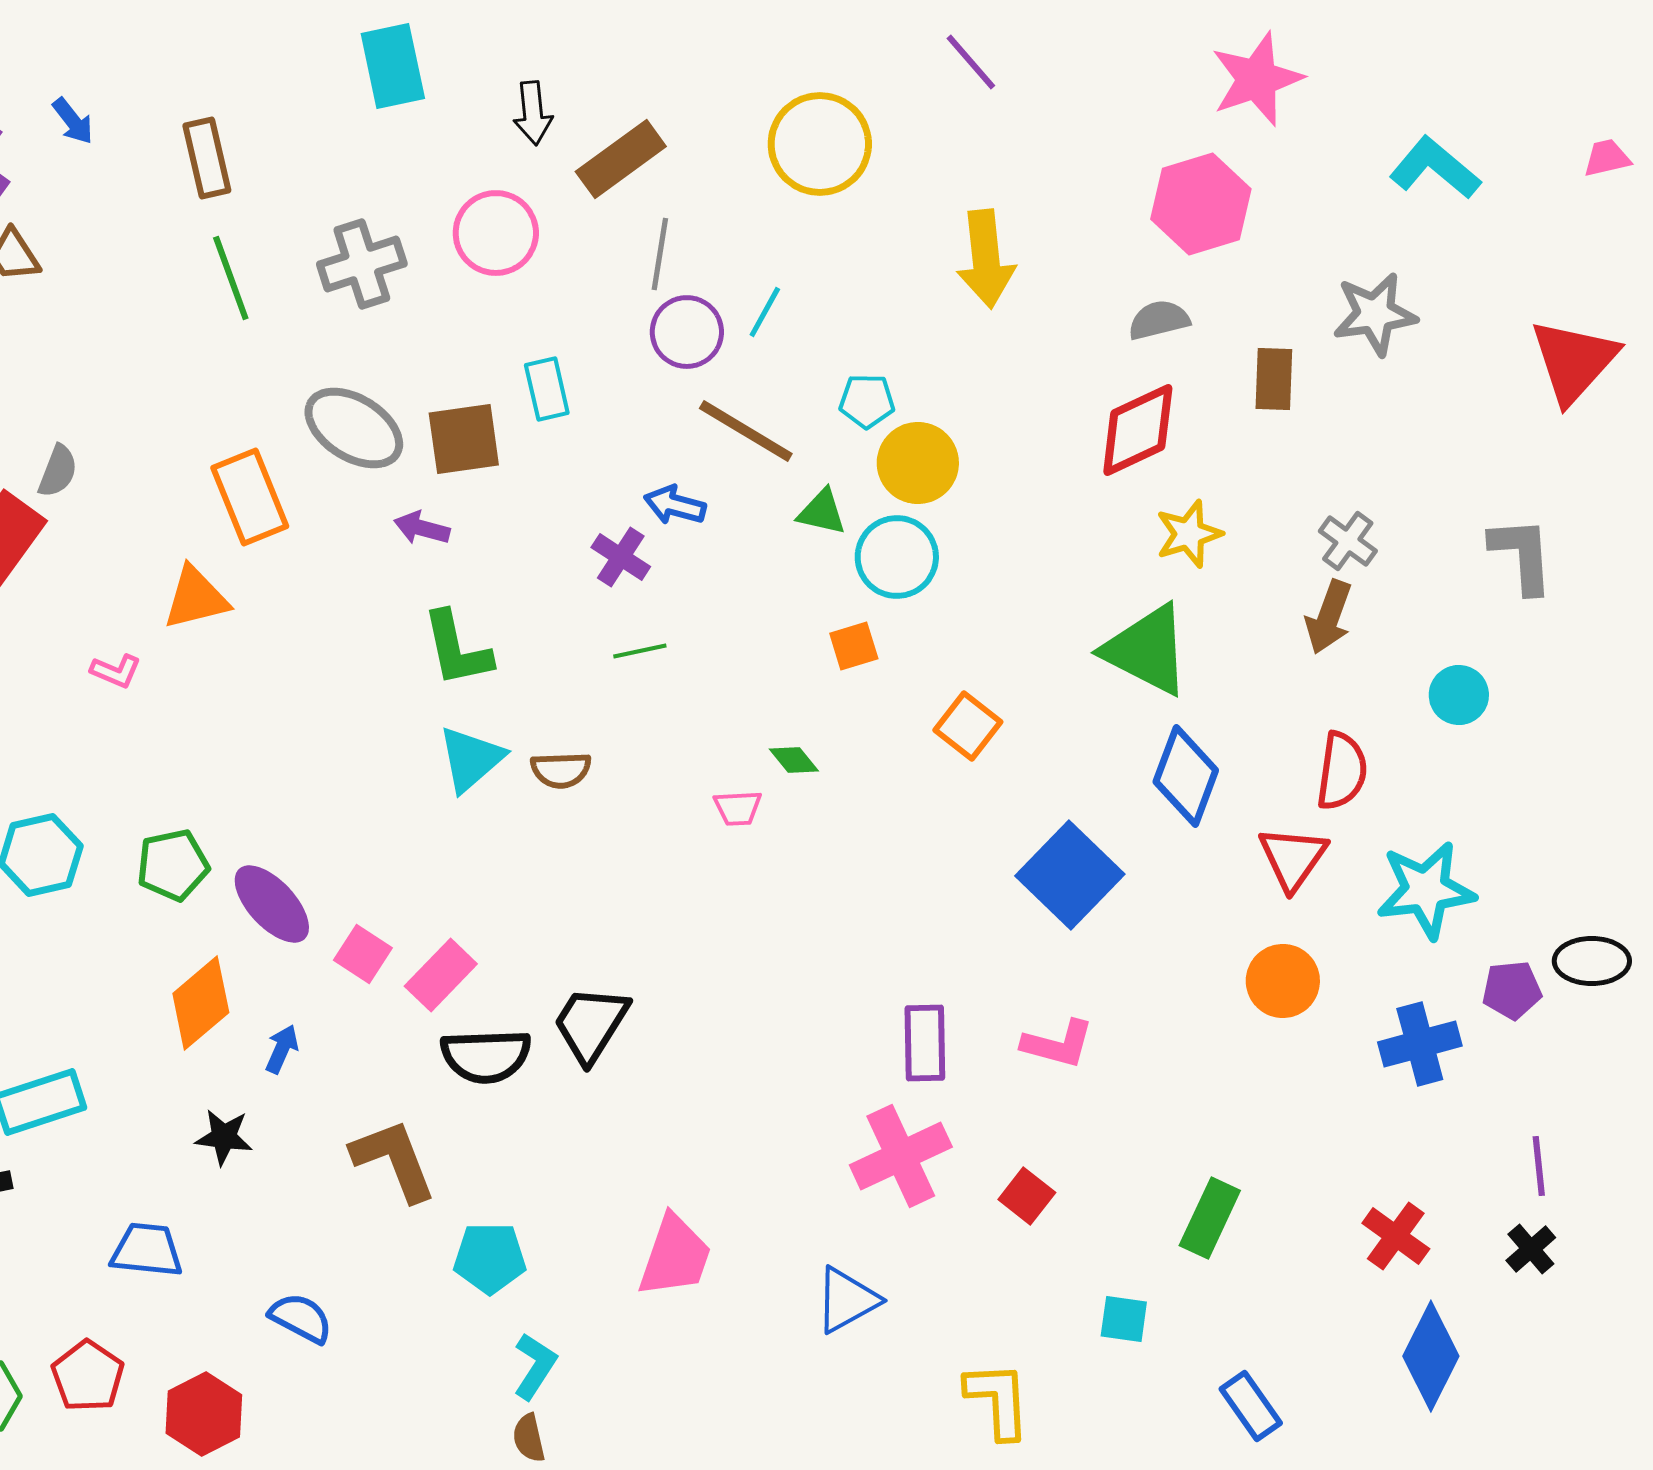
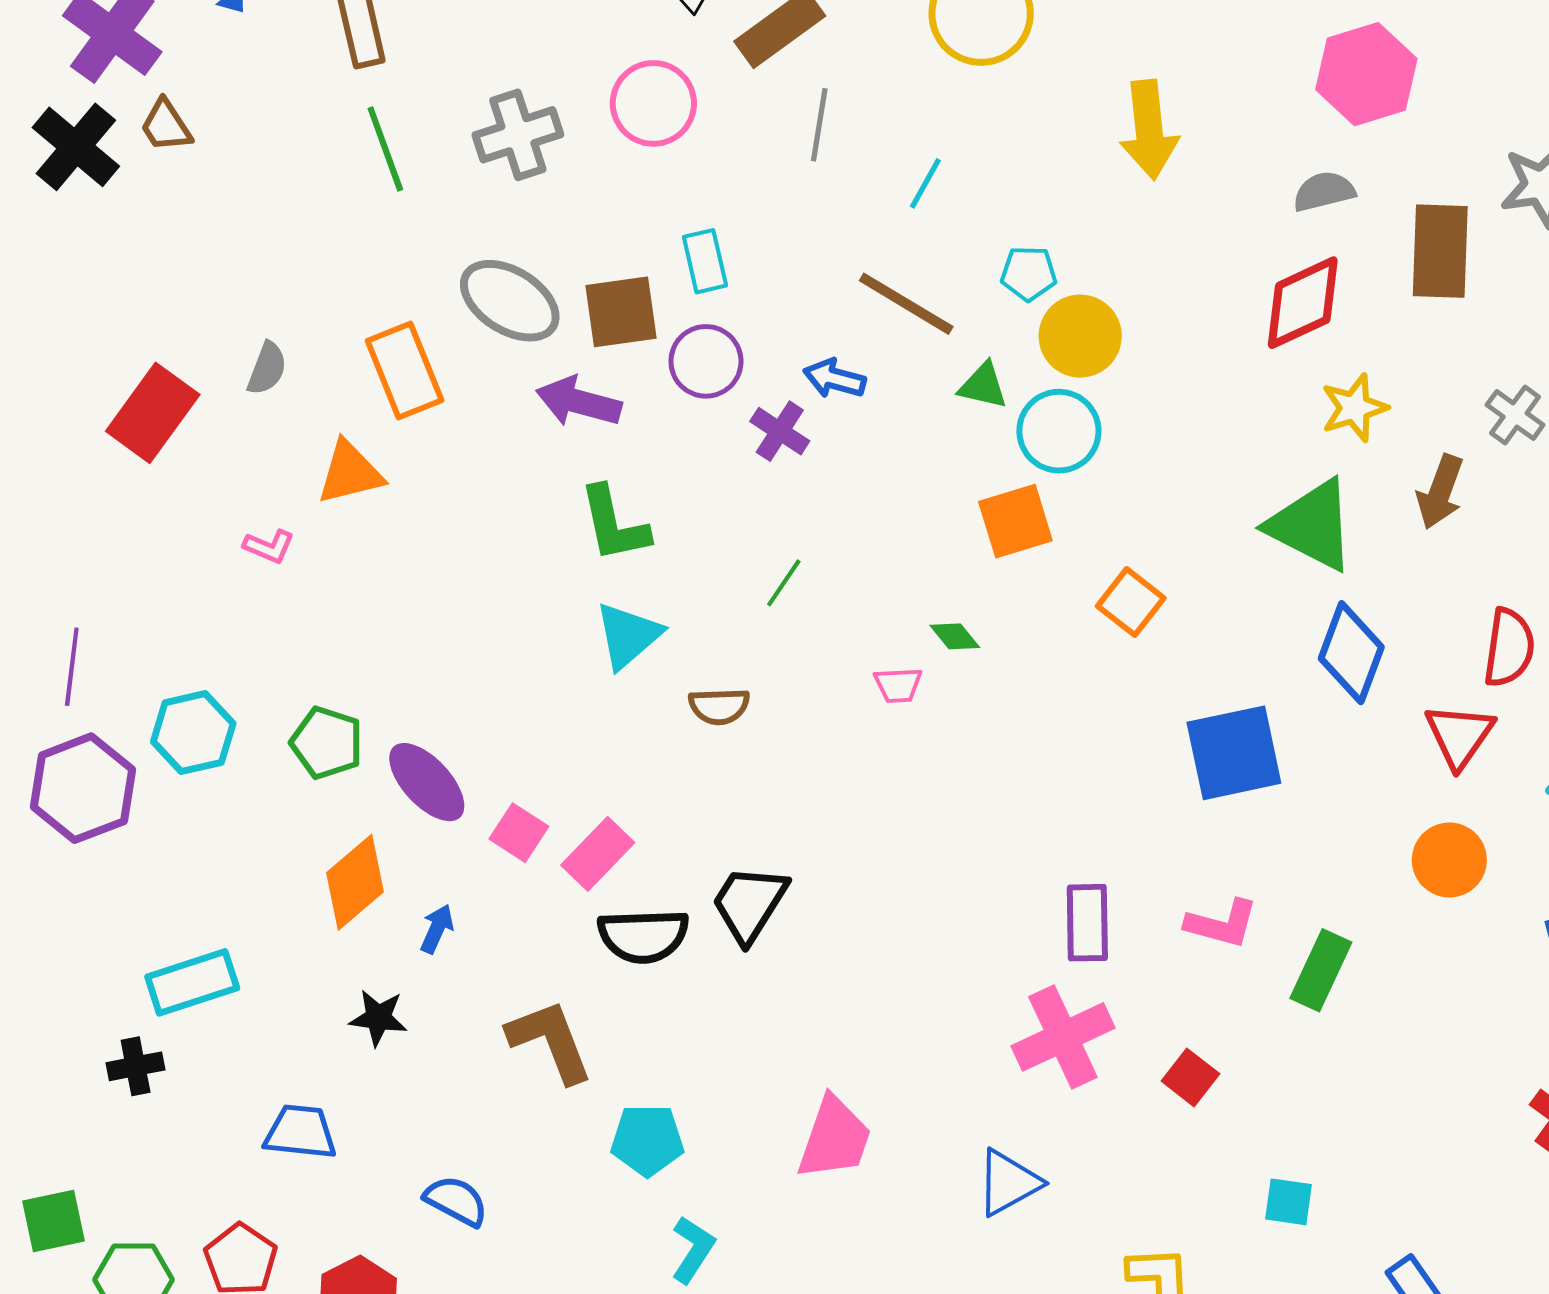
purple circle: (687, 332) -> (706, 361), moved
brown rectangle: (1274, 379) -> (1440, 251), size x1.5
gray semicircle: (58, 471) -> (267, 368), moved
purple arrow: (422, 528) -> (579, 402), size x1.5
brown arrow: (1329, 617) -> (1440, 492), moved
orange square: (854, 646) -> (1015, 521), size x1.5
green line: (640, 651) -> (784, 583), moved, turned -44
brown semicircle: (561, 770) -> (719, 706), moved
green pentagon: (173, 865) -> (327, 743), turned 30
blue square: (1070, 875) -> (1234, 753), turned 34
green rectangle: (1210, 1218) -> (1321, 970), moved

